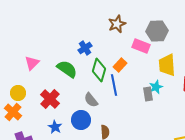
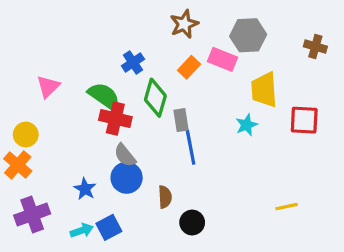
orange rectangle: (120, 65) -> (189, 67), moved
blue line: (114, 85) -> (191, 147), moved
gray rectangle: (148, 94) -> (181, 120), moved
red cross: (50, 99) -> (115, 119), moved, turned -30
gray semicircle: (91, 100) -> (125, 155), moved

